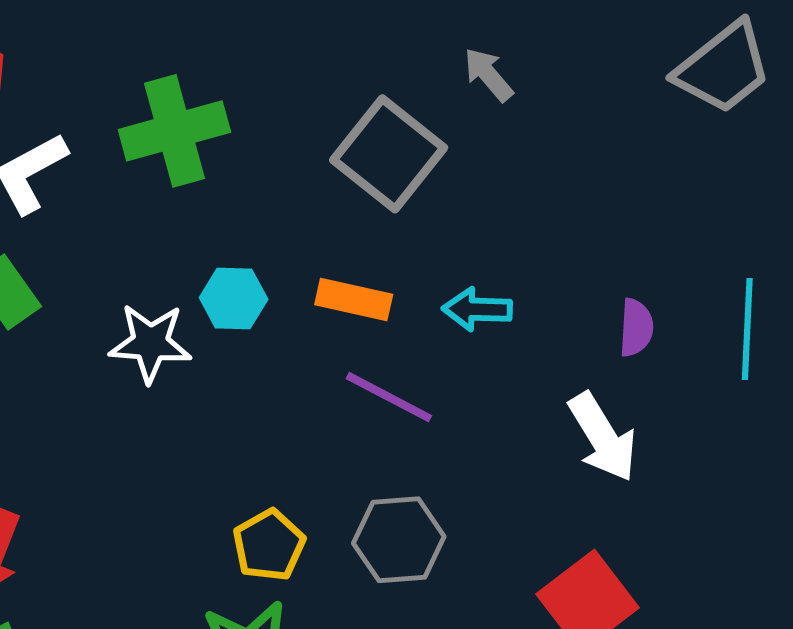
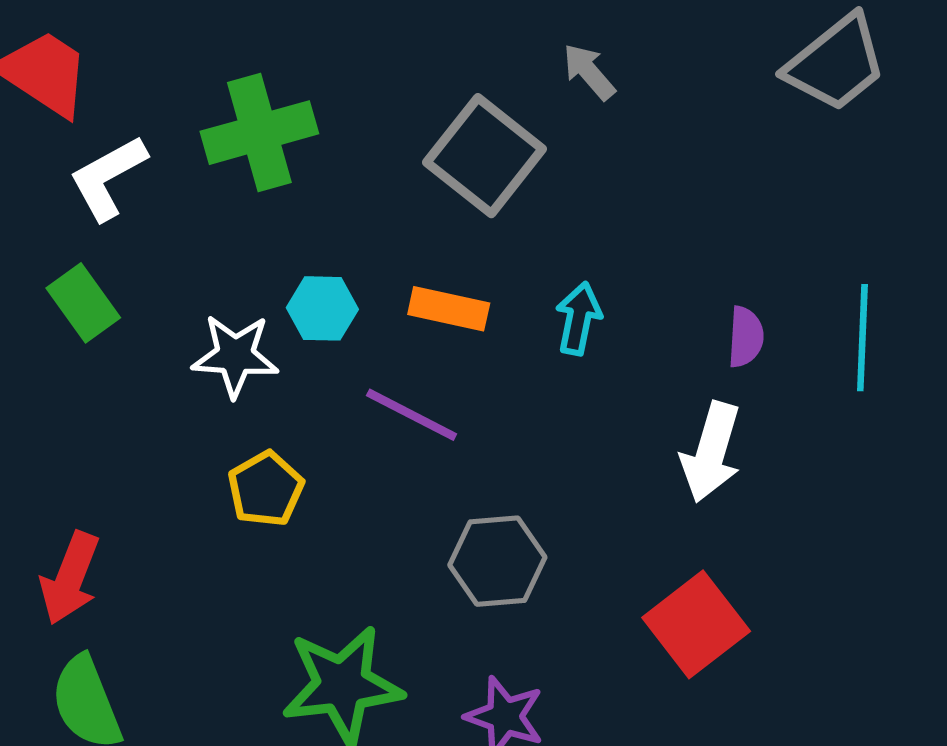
cyan arrow: (477, 309) -> (579, 318), turned 100
purple line: (389, 397) -> (412, 415), moved
white arrow: (603, 437) -> (711, 452), turned 48
yellow pentagon: (269, 545) -> (266, 489), moved

